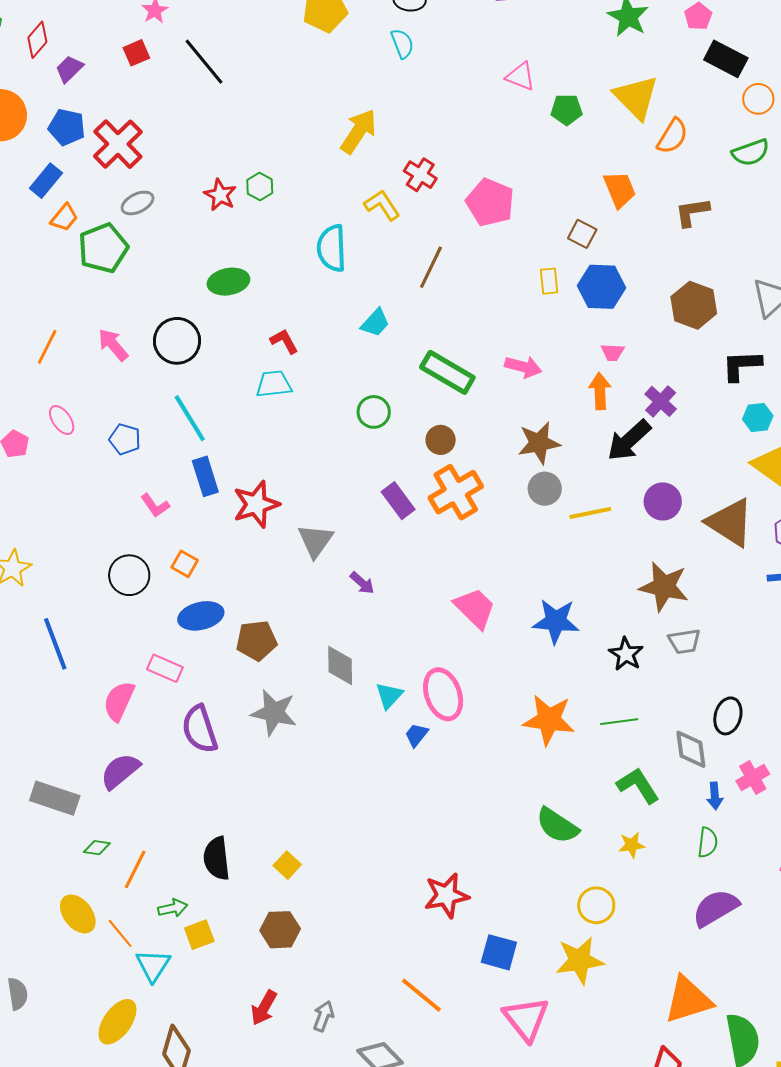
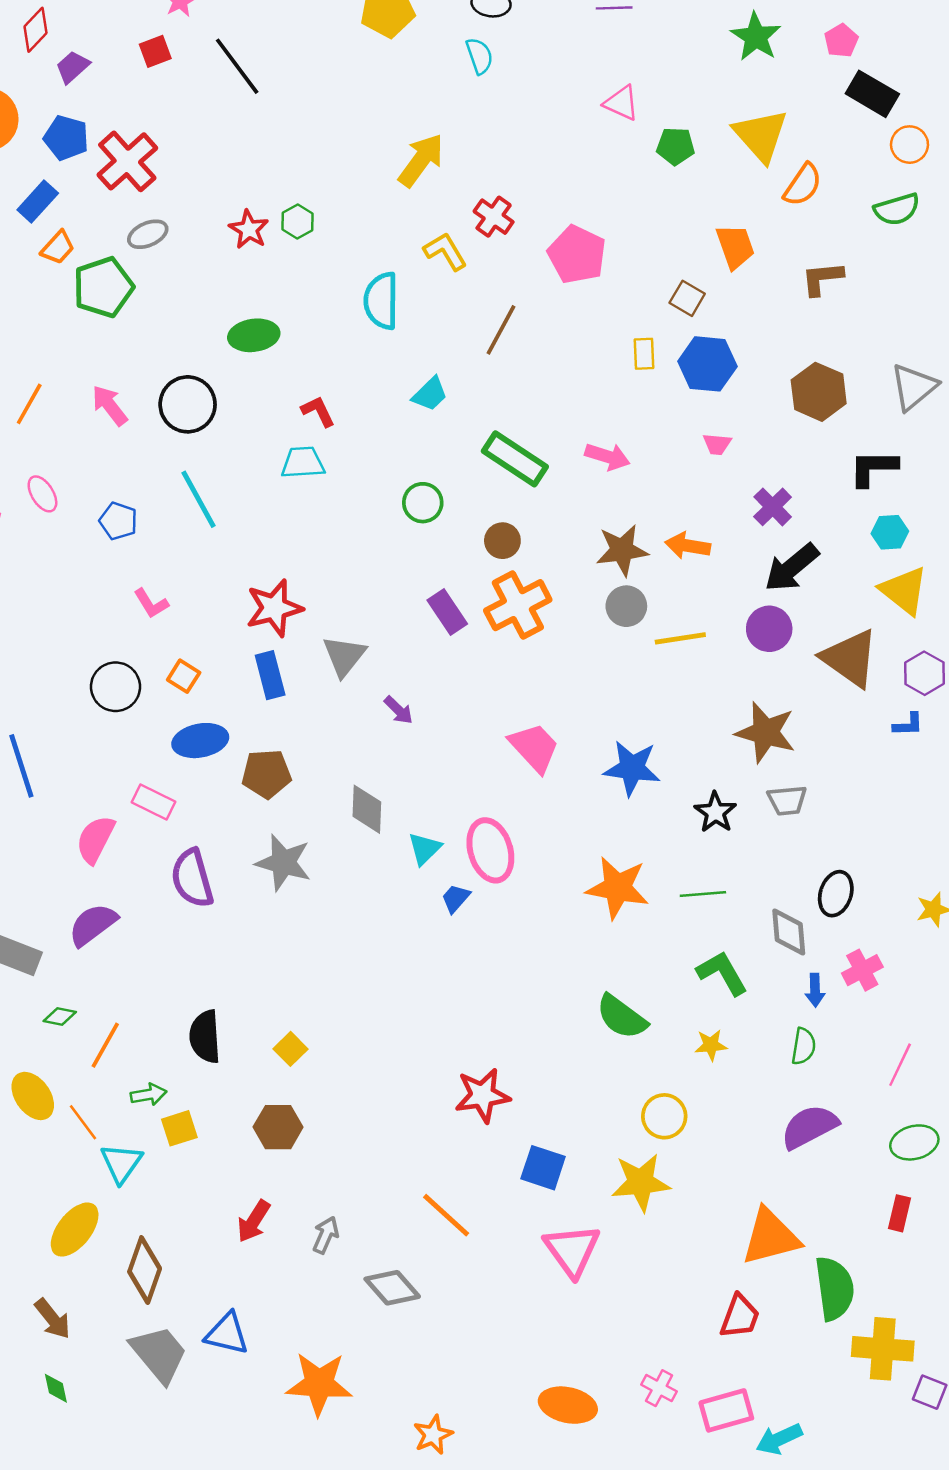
orange arrow: (600, 391) -> (688, 546), moved, turned -81
black arrow: (629, 440) -> (792, 568), moved
blue rectangle: (205, 476) -> (270, 675), moved

